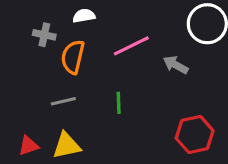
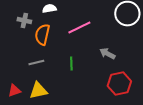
gray arrow: (176, 65) -> (107, 54), moved

